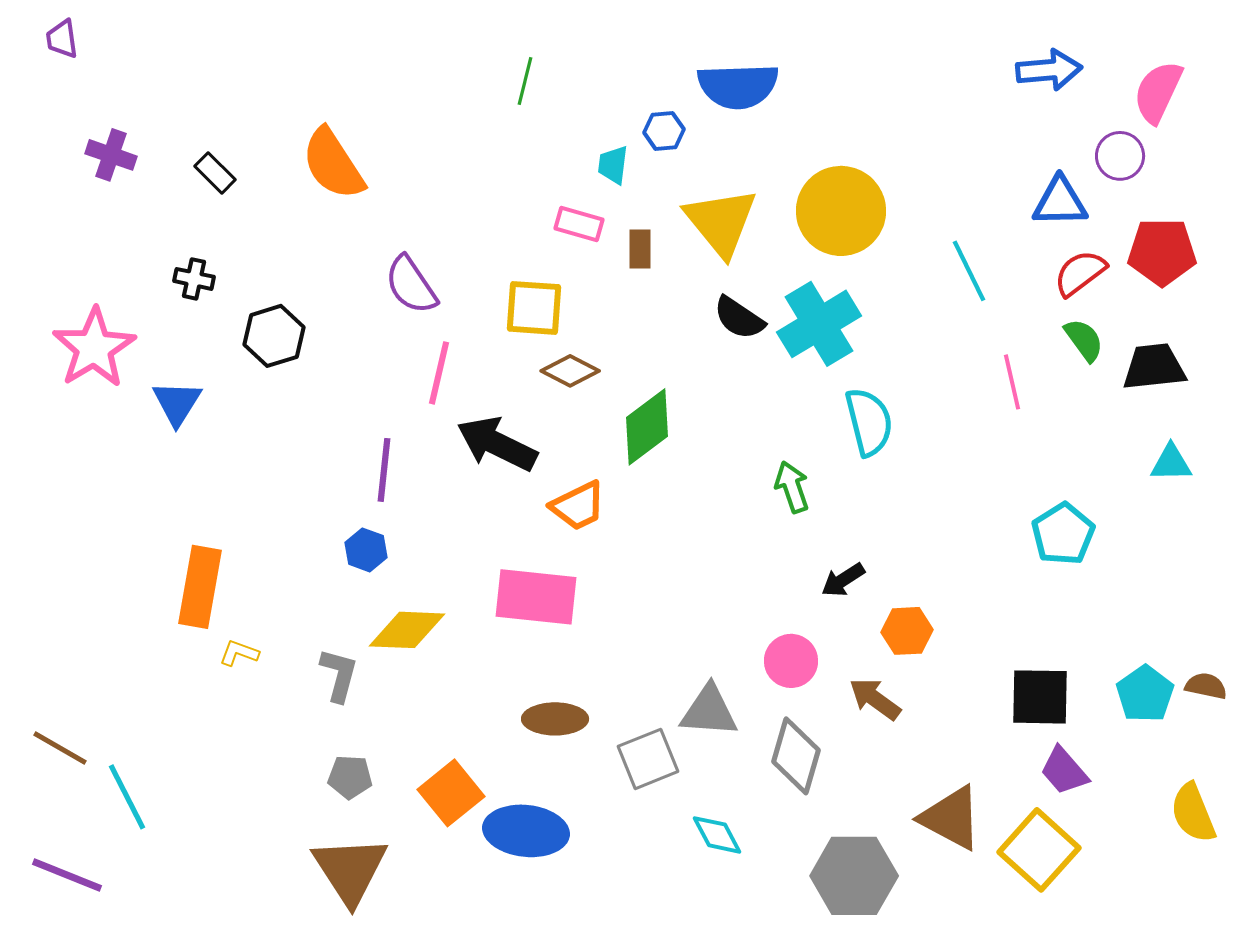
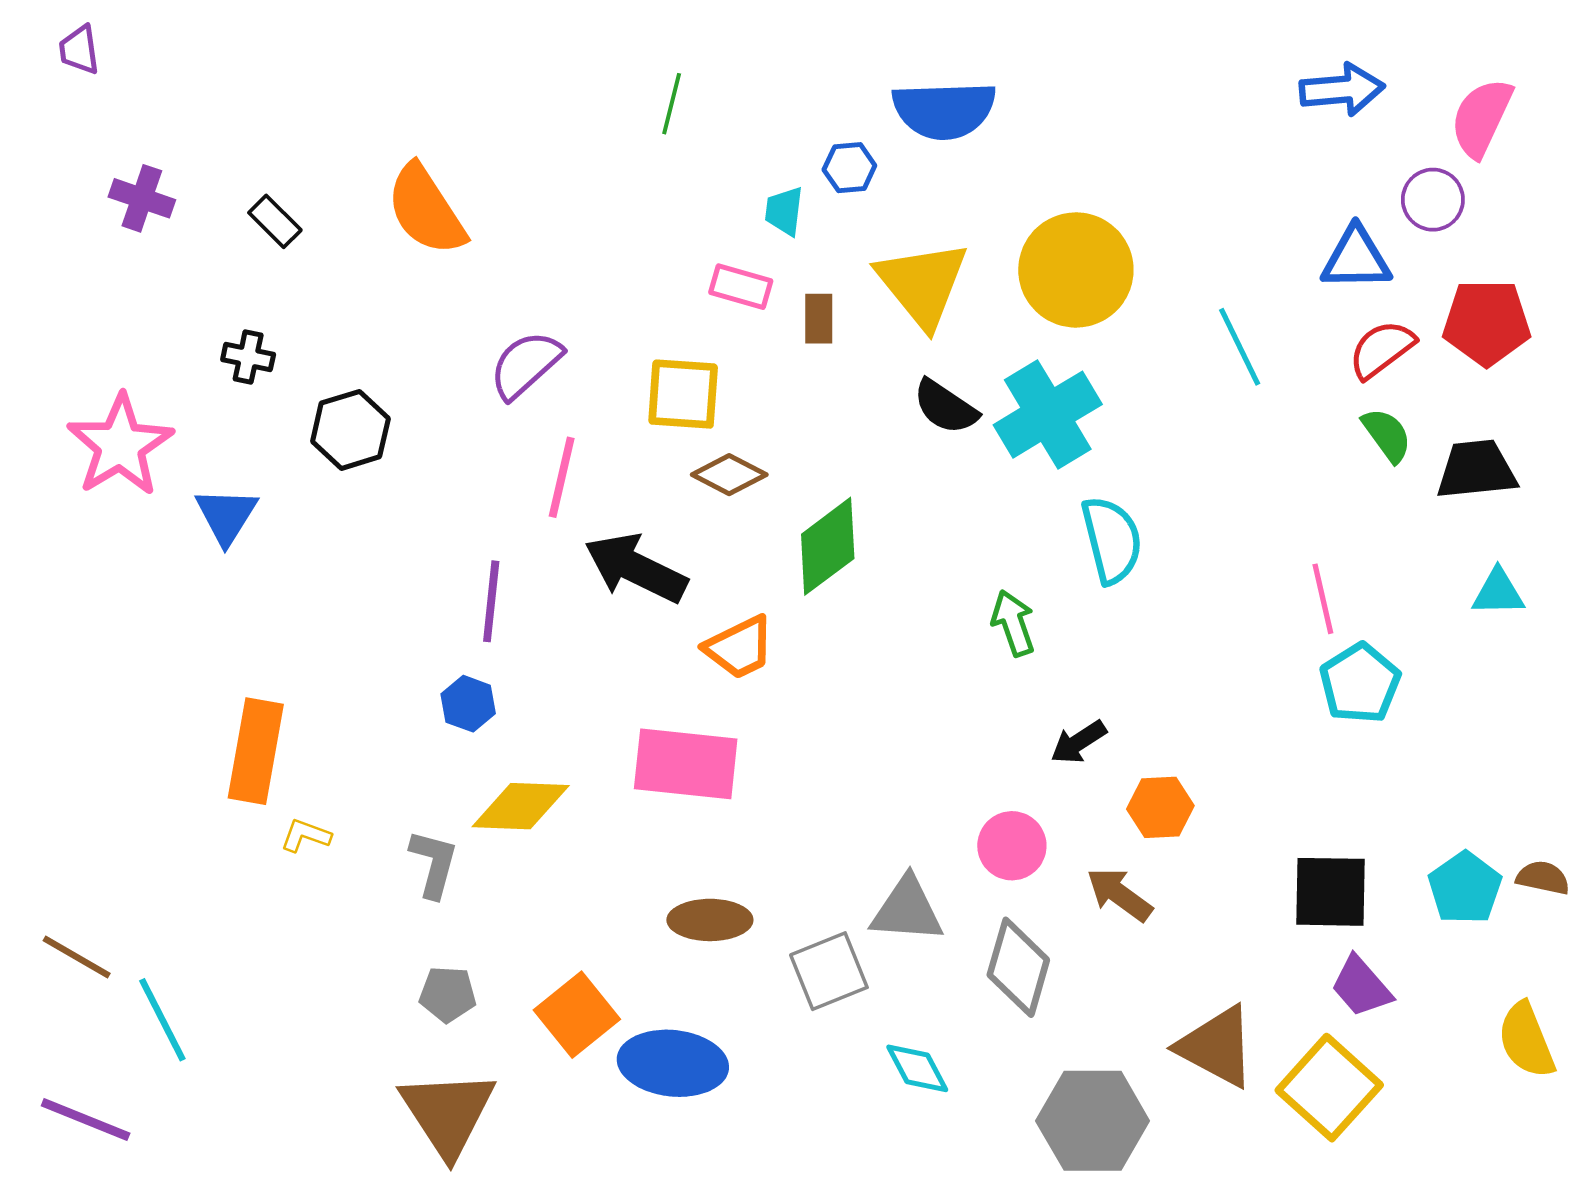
purple semicircle: (411, 285) -> (526, 365), turned 82
pink line: (1012, 382) -> (1323, 599), moved

